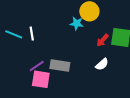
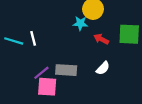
red arrow: (103, 40) -> (101, 39), moved, turned 80
white semicircle: (102, 64) -> (103, 68), moved

